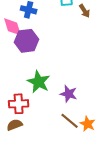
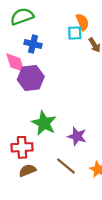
brown line: (70, 121) -> (66, 166), moved
brown semicircle: (15, 125) -> (27, 170), moved

